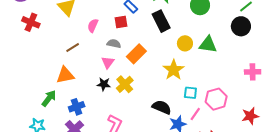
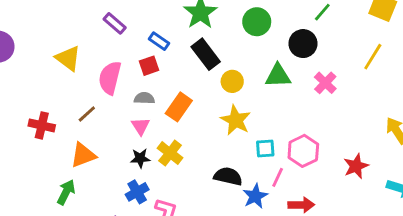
red cross: (31, 22) -> (42, 125), moved
pink semicircle: (93, 26) -> (110, 78), size x1.6
black circle: (241, 26) -> (303, 44), moved
yellow circle: (185, 43) -> (232, 81), moved
pink cross: (253, 72) -> (325, 83), moved, turned -35
blue cross: (77, 107) -> (137, 192), moved

